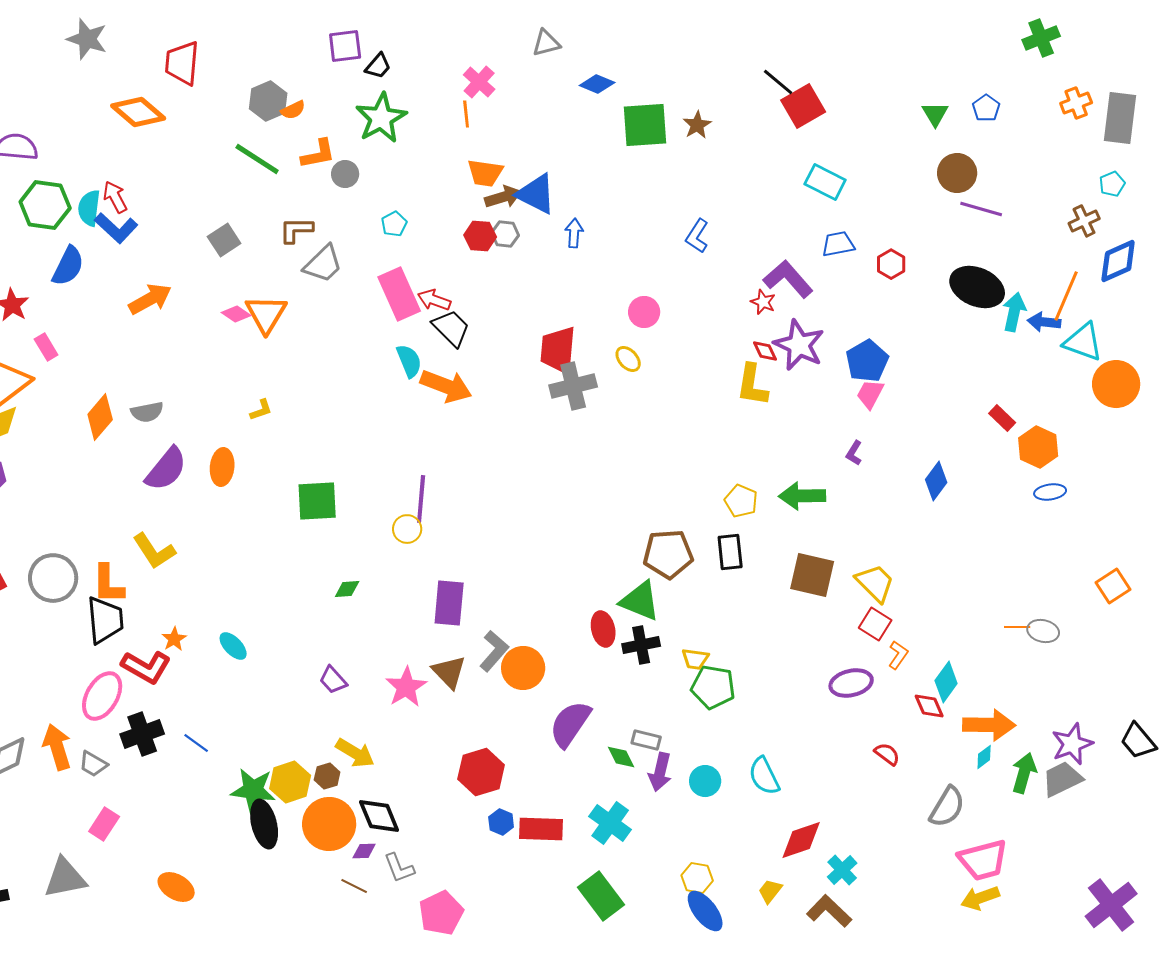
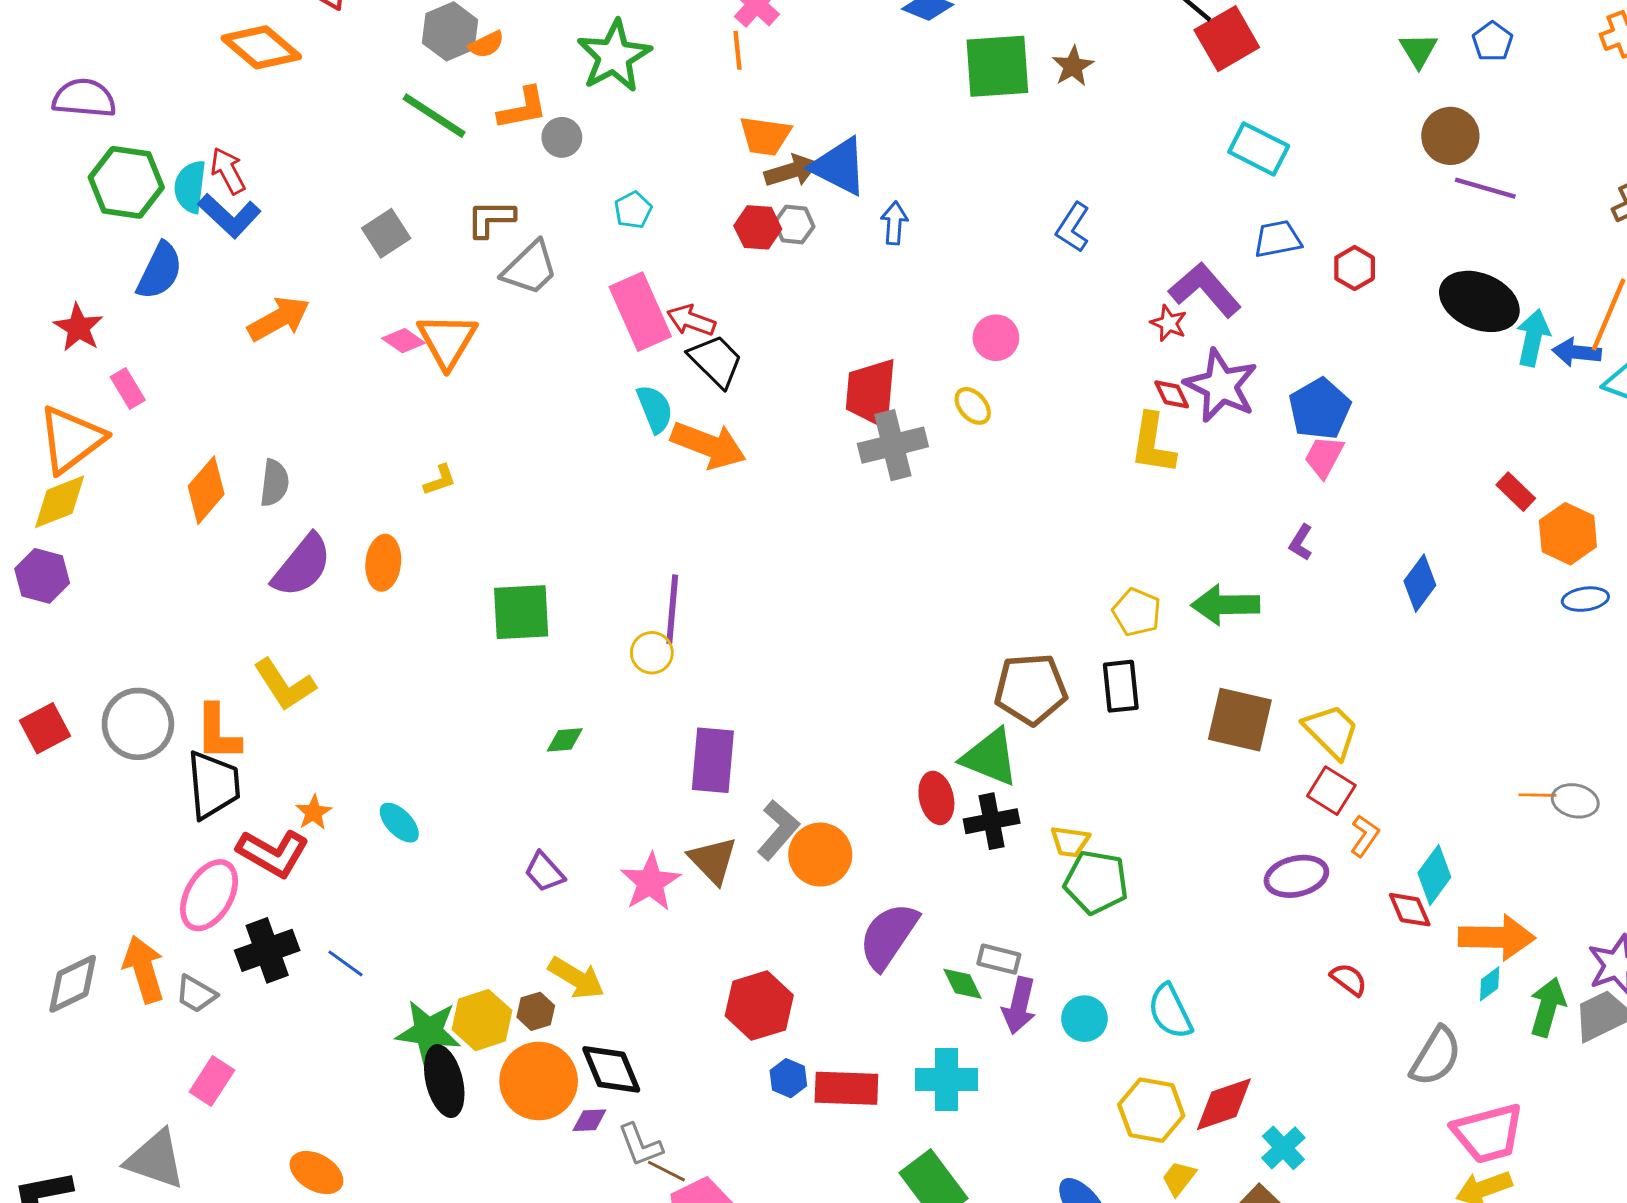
gray semicircle: (147, 412) -> (274, 483), turned -72
cyan cross: (610, 823) -> (947, 1080), turned -36
gray triangle: (65, 878) -> (155, 1159), turned 30
yellow hexagon: (697, 878) -> (1151, 1110), moved, size x1.4
brown line: (354, 886) -> (666, 1171), moved

